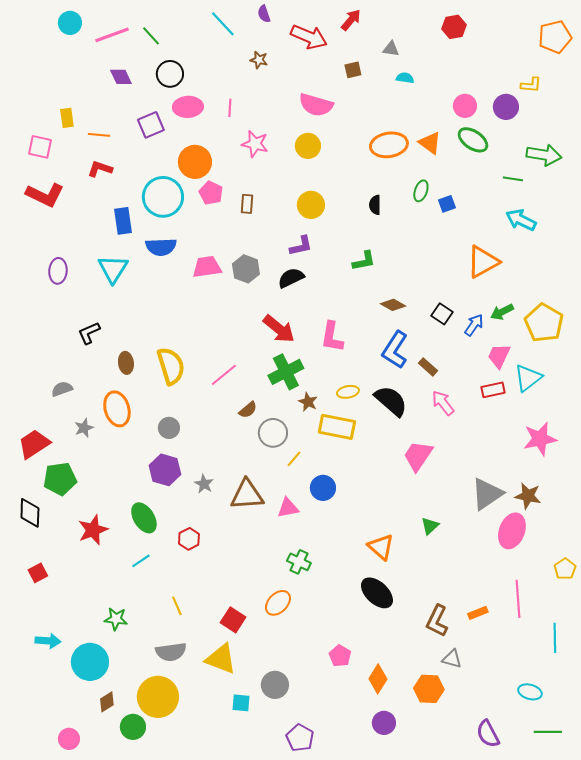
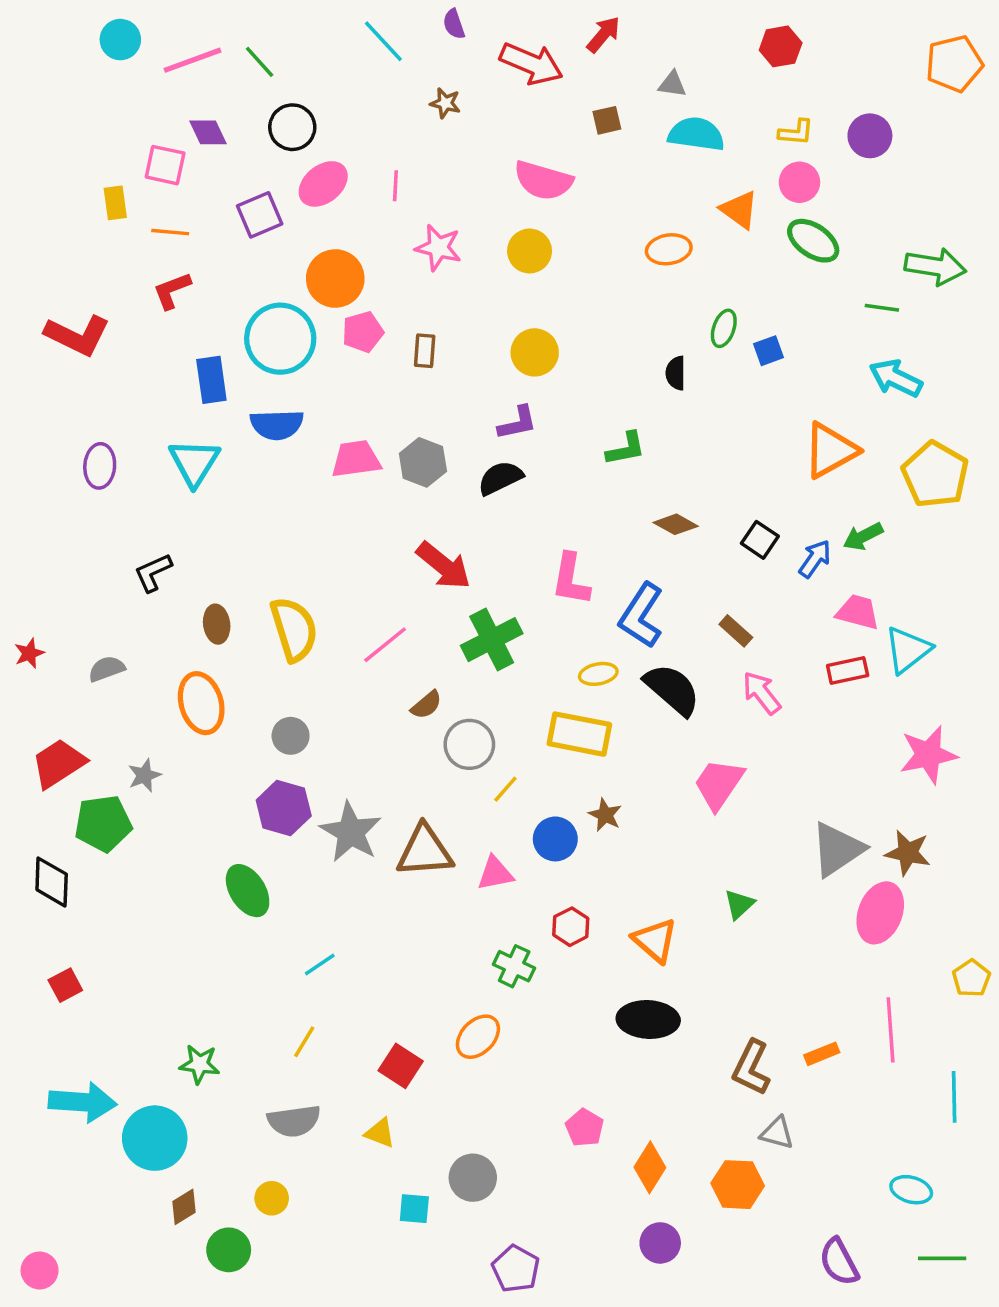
cyan semicircle: (405, 78) -> (696, 134), size x1.8
yellow L-shape: (531, 85) -> (796, 132), moved
pink ellipse: (188, 107) -> (323, 184), turned -36
purple circle: (506, 107) -> (870, 136), moved
orange triangle: (430, 143) -> (739, 210), moved
orange ellipse: (389, 145) -> (669, 249), size x0.7
pink square: (40, 147) -> (165, 165), moved
red L-shape: (100, 169) -> (172, 291), turned -40
pink pentagon: (211, 193) -> (363, 332), turned 30
black semicircle: (375, 205) -> (676, 373), moved
yellow pentagon: (544, 323) -> (935, 474), moved
red arrow: (279, 329) -> (444, 566), moved
blue L-shape: (395, 350) -> (641, 615), moved
pink trapezoid: (499, 356) -> (858, 612), turned 80
brown star: (308, 402) -> (605, 815), moved
gray star: (84, 428) -> (144, 775), moved
gray star: (204, 484) -> (351, 832), size x1.8
red star: (93, 530) -> (29, 653), moved, size x0.6
red hexagon: (189, 539) -> (571, 927), moved
cyan line: (141, 561) -> (320, 964), moved
black ellipse: (377, 593) -> (648, 1019), turned -40
yellow line: (177, 606) -> (304, 1042), turned 54
cyan arrow: (48, 641) -> (83, 1102), size x1.5
yellow triangle: (221, 659) -> (380, 1133), size x0.6
yellow circle: (158, 697) -> (272, 1198), size x0.5
pink circle: (69, 739) -> (40, 1270), moved

